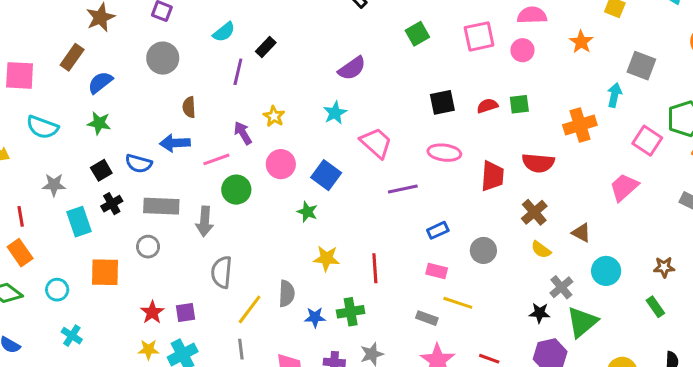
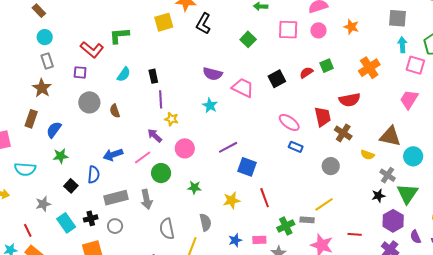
pink square: (479, 36) -> (288, 30), turned 30
orange star: (581, 42) -> (351, 27), moved
black rectangle: (266, 47) -> (153, 76), turned -40
purple semicircle: (352, 68) -> (213, 74), turned 66
purple line: (238, 72) -> (161, 99), moved
cyan arrow: (614, 95) -> (402, 45), moved
brown semicircle: (189, 107) -> (115, 111), moved
pink trapezoid: (376, 143) -> (243, 88), moved
pink ellipse: (444, 153) -> (289, 122), moved, turned 45
blue semicircle: (139, 164) -> (94, 175), turned -84
blue square: (326, 175) -> (247, 167), moved
purple line: (403, 189) -> (228, 147), moved
black cross: (112, 204) -> (91, 218), moved, turned 32
green star: (307, 212) -> (194, 187), moved
brown cross: (534, 212) -> (343, 133), moved
blue rectangle: (438, 230) -> (296, 147), moved, turned 64
brown triangle: (581, 233) -> (390, 136), size x1.6
pink rectangle: (437, 271) -> (259, 240), moved
gray semicircle: (287, 294) -> (205, 222), moved
yellow line: (458, 303) -> (324, 204), turned -36
green cross: (351, 312) -> (286, 226), moved

